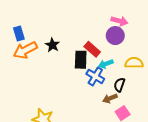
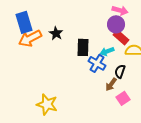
blue rectangle: (19, 33) -> (24, 22), size x1.5
red rectangle: (92, 49) -> (121, 37), moved
brown arrow: (110, 98) -> (111, 84), turned -32

